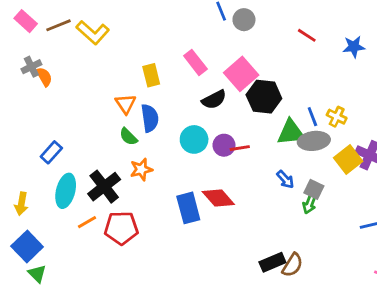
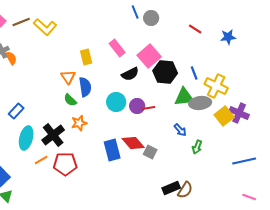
blue line: (312, 117) -> (194, 73), moved
yellow cross: (337, 117) -> (216, 86), size x1.6
gray square: (314, 189) -> (150, 152), moved

